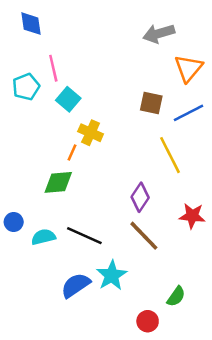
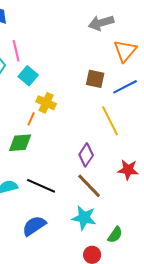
cyan star: (112, 275) -> (84, 218), moved, turned -30

